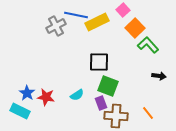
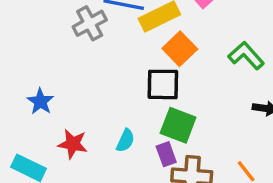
orange square: (135, 28) -> (180, 49), moved
blue star: (27, 93) -> (40, 101), moved
cyan semicircle: (77, 95) -> (125, 141), turned -32

